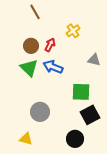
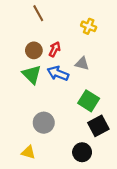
yellow cross: (73, 31) -> (89, 26), moved, turned -32
gray triangle: (94, 60) -> (82, 64), moved
green square: (81, 92) -> (89, 101), turned 30

